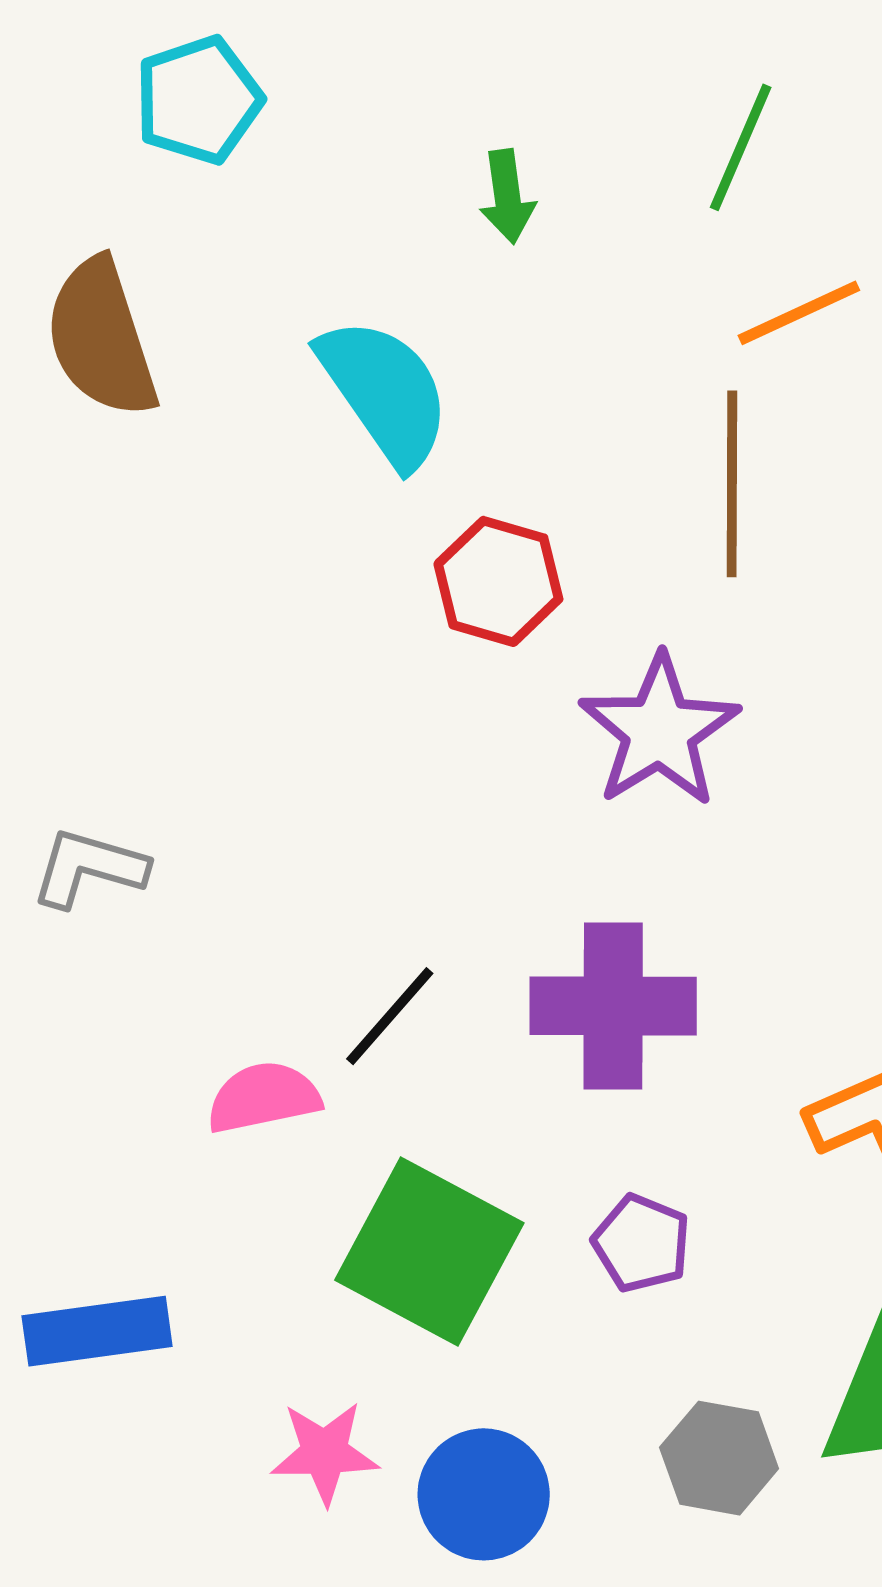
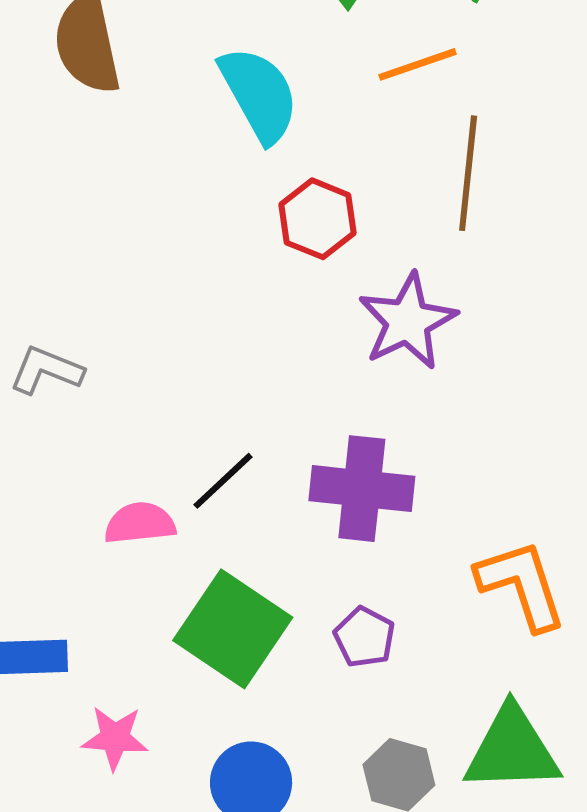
orange line: (799, 313) -> (418, 64), moved
pink star: (325, 1453) -> (115, 738), moved

